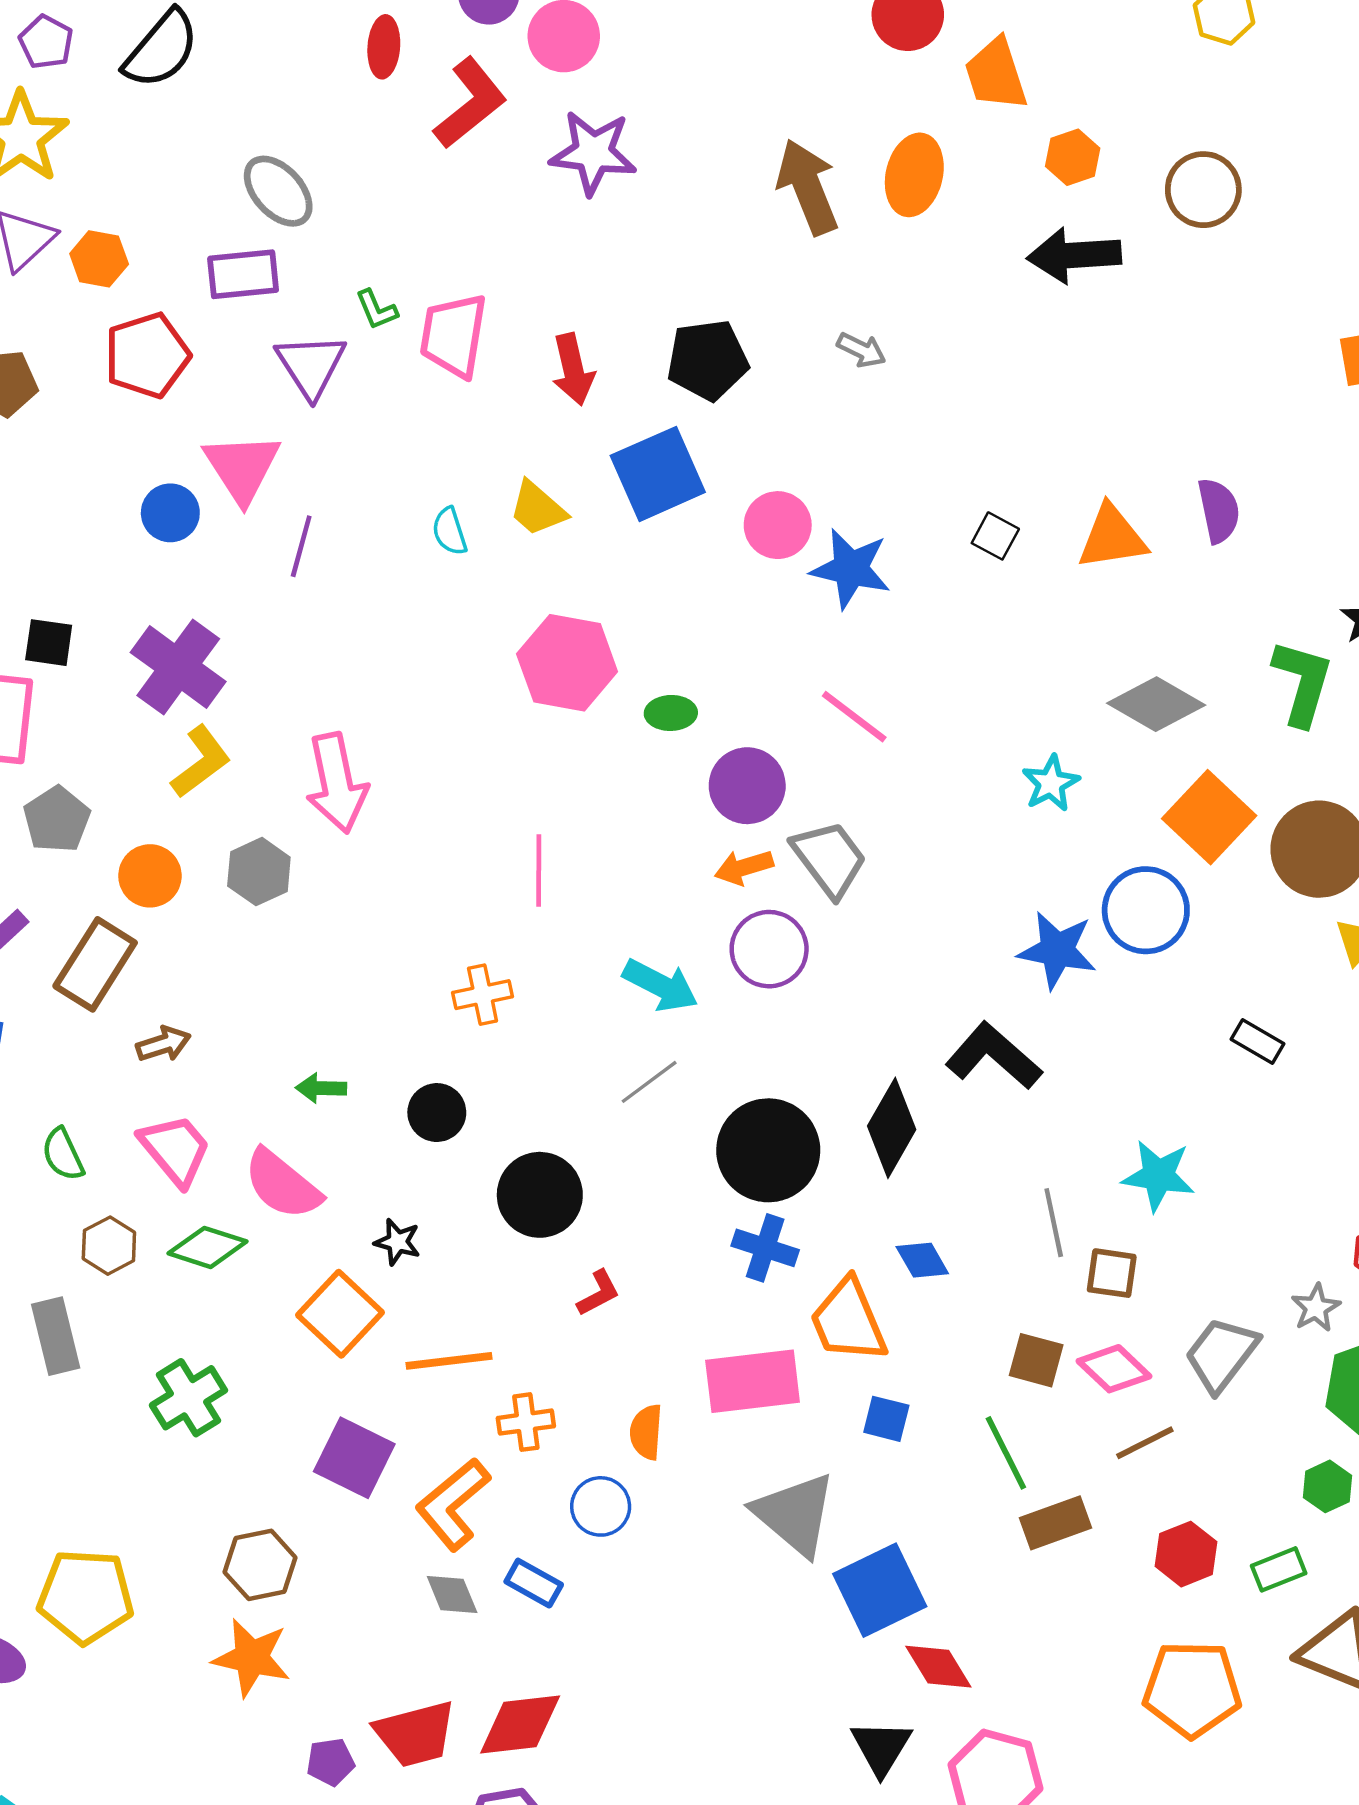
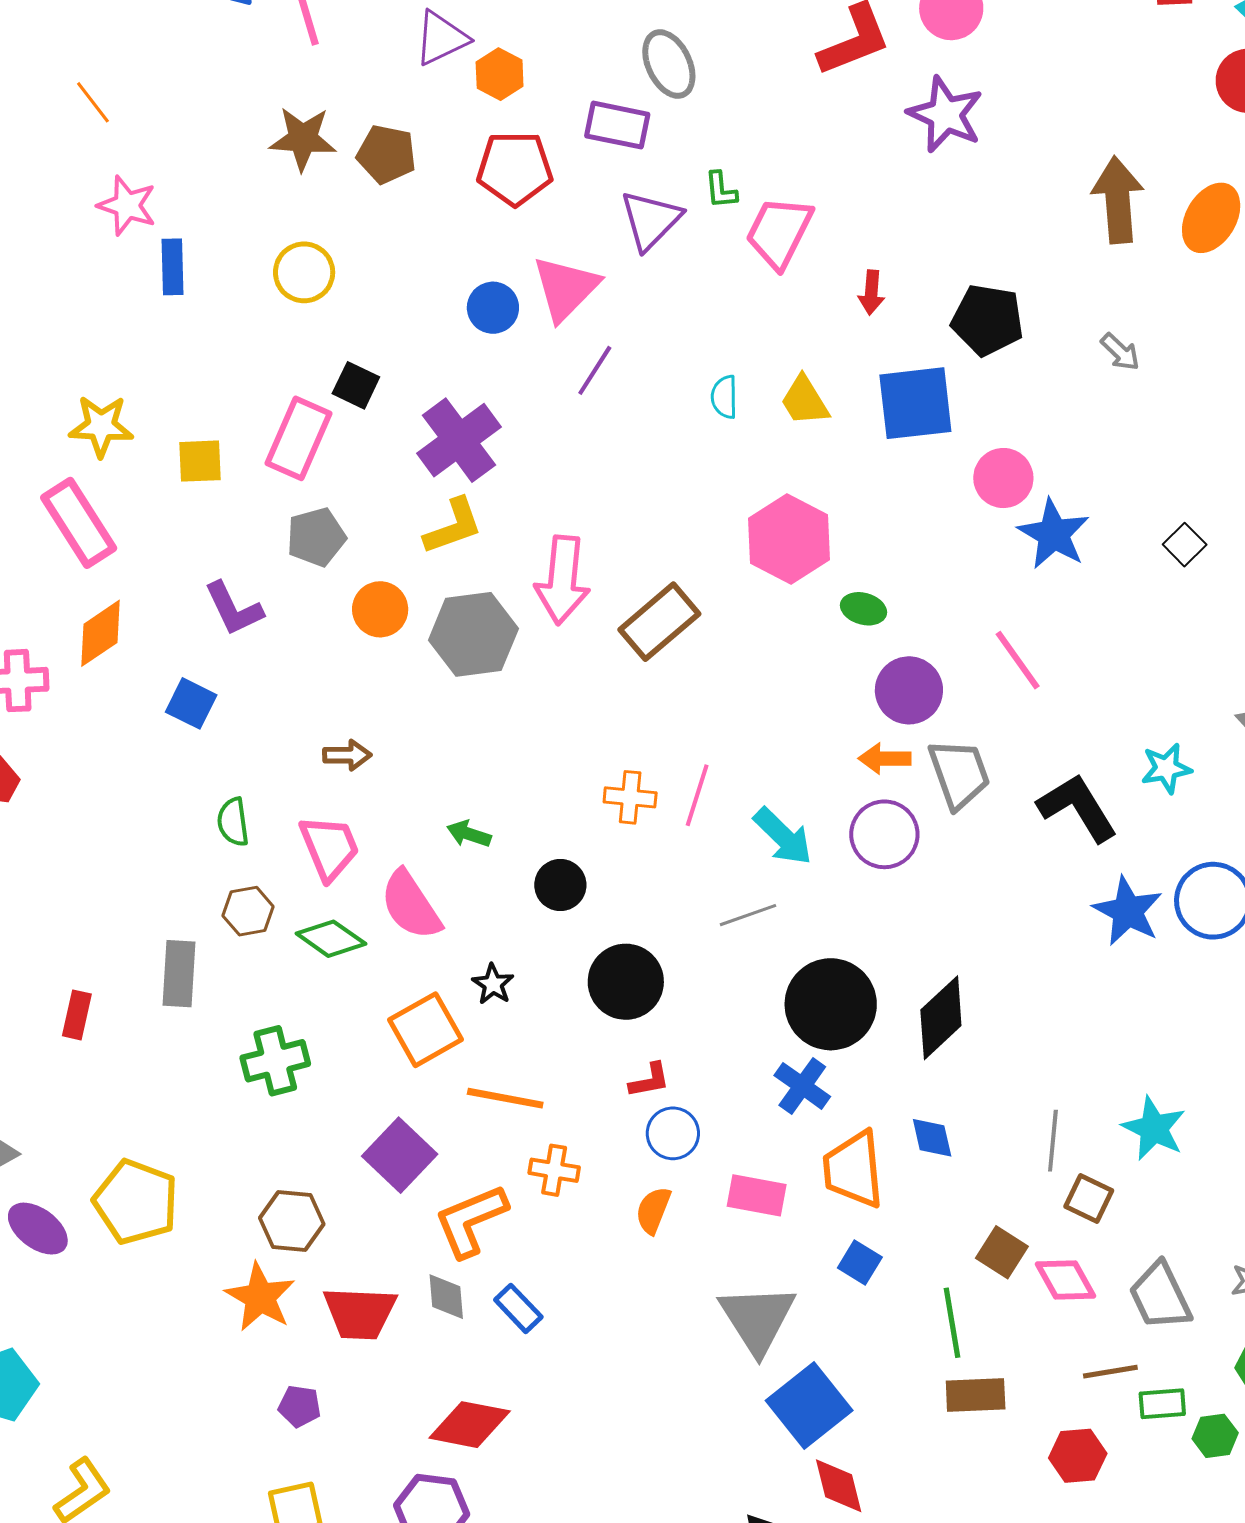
red arrow: (573, 369) -> (871, 292), size x0.7
pink line: (539, 871) -> (697, 795), moved
gray hexagon: (259, 872) -> (473, 634), size x1.5
brown rectangle: (95, 964) -> (659, 622), moved
black L-shape: (994, 1056) -> (1077, 808), moved
gray trapezoid: (1221, 1354) -> (1160, 1296), turned -80
pink rectangle: (753, 1381) -> (757, 1195), size x0.7
brown line: (1145, 1443) -> (1110, 1372), moved
blue circle: (601, 1506) -> (673, 1133), moved
green rectangle: (1279, 1569) -> (1162, 1404), moved
blue square: (880, 1590) -> (809, 1405), turned -30
red trapezoid: (415, 1734) -> (360, 1313), moved

